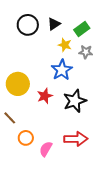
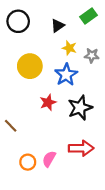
black circle: (28, 25) -> (18, 21), moved
green rectangle: (82, 29) -> (89, 16), moved
yellow circle: (18, 84) -> (30, 66), moved
orange circle: (26, 138) -> (28, 162), moved

